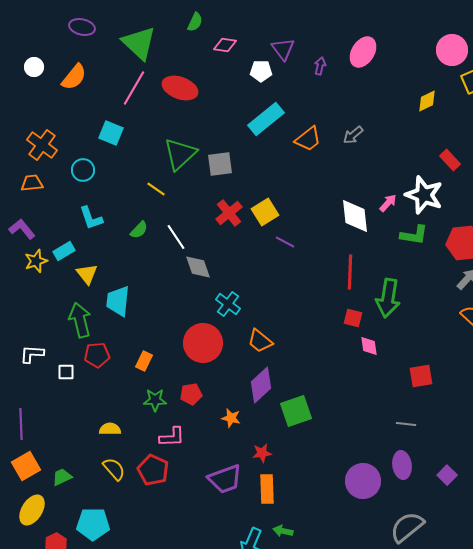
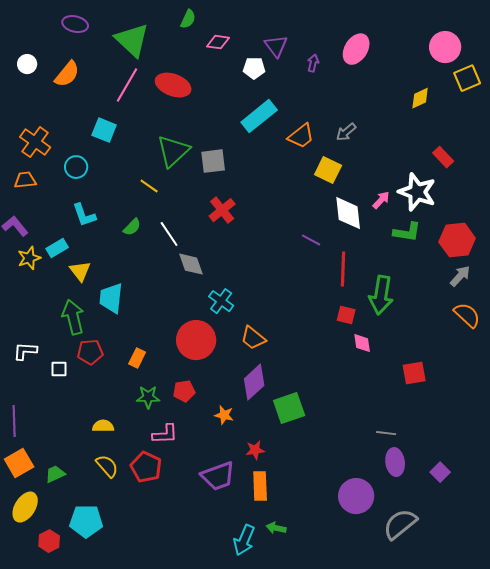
yellow square: (265, 212) -> (328, 170), moved, turned -32
purple line: (285, 242) -> (311, 240), moved
gray line: (406, 424) -> (386, 433), moved
purple circle: (363, 481) -> (356, 496), moved

